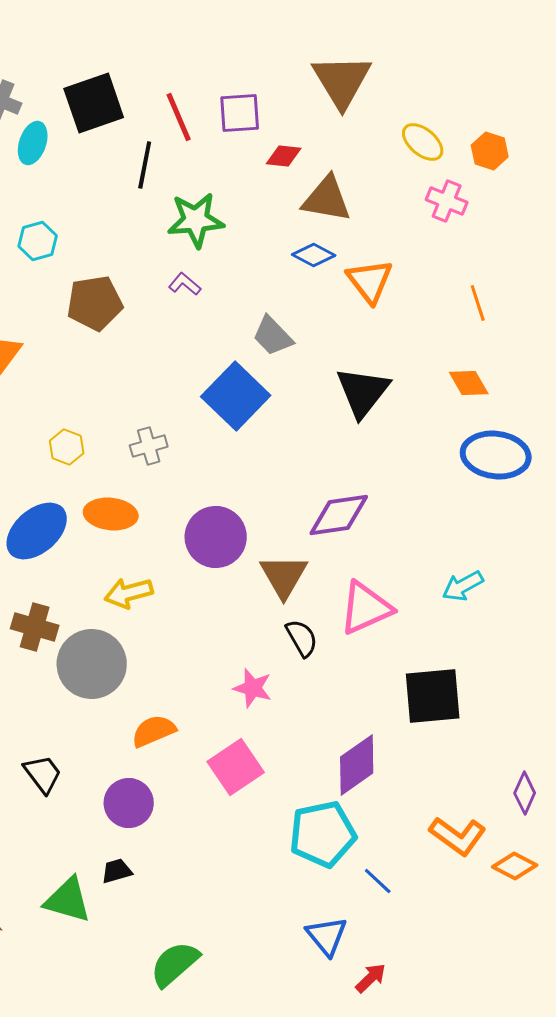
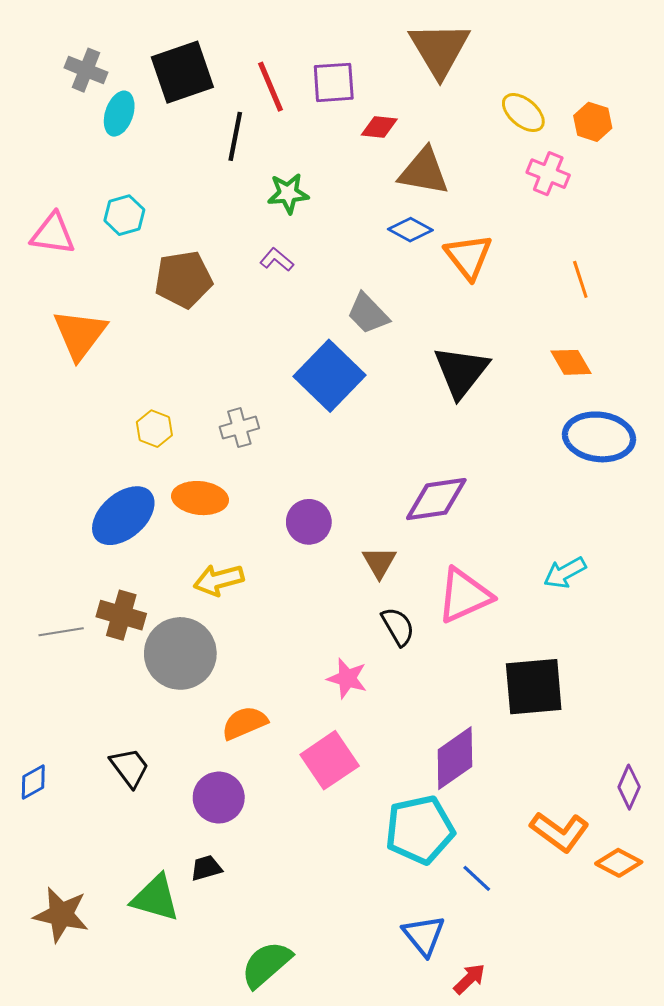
green star: (196, 220) -> (288, 193), size x0.7
purple circle: (216, 537) -> (309, 522), size x0.7
brown triangle: (284, 576) -> (379, 562), size x0.7

